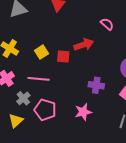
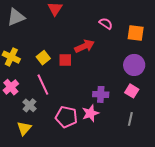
pink line: (39, 79) -> (43, 85), turned 65
purple cross: (96, 85) -> (101, 94), moved
pink pentagon: (45, 110) -> (66, 117), moved

